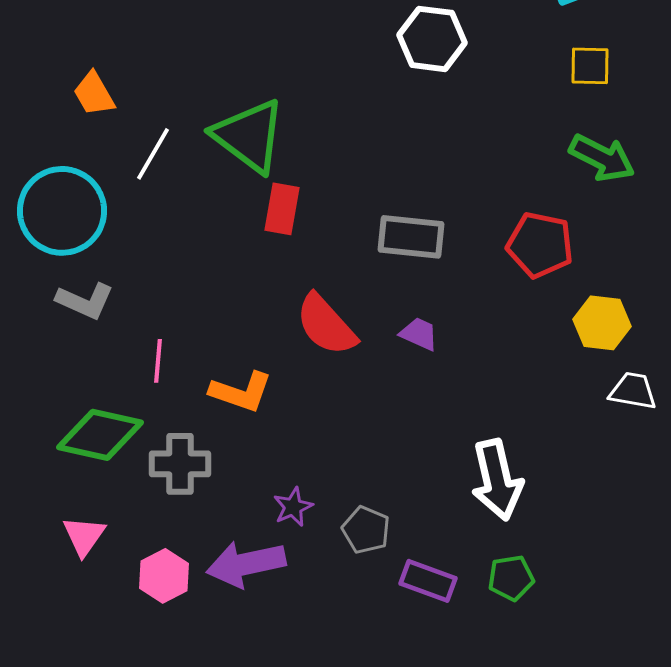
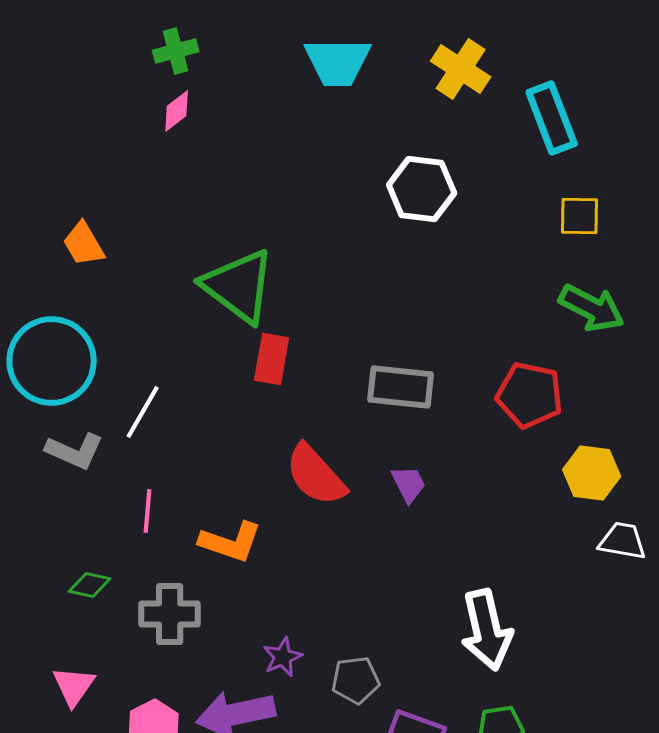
white line: (153, 154) -> (143, 412), moved
purple trapezoid: (419, 334) -> (409, 484), turned 39
green diamond: (100, 435) -> (90, 585), size x0.5
gray pentagon: (366, 530) -> (356, 680), turned -30

